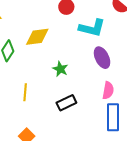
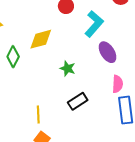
cyan L-shape: (92, 28) -> (94, 24), turned -56
yellow line: (25, 92) -> (38, 114), moved

